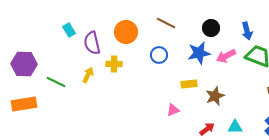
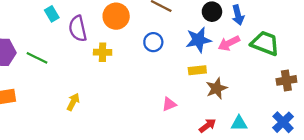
blue arrow: (247, 31) -> (238, 15), moved
yellow arrow: (88, 75) -> (73, 102), moved
green line: (56, 82) -> (37, 58), moved
yellow rectangle: (189, 84) -> (197, 70), moved

